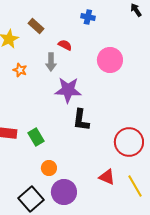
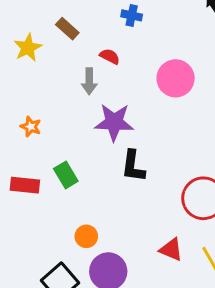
blue cross: (88, 17) -> (132, 15), moved
orange star: (20, 70) -> (31, 127), moved
green rectangle: (36, 137) -> (66, 175), moved

